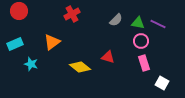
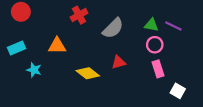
gray semicircle: (116, 20) -> (113, 28), moved, size x1.5
orange triangle: (52, 42) -> (57, 46), turned 36
red triangle: (108, 57) -> (119, 62), turned -32

